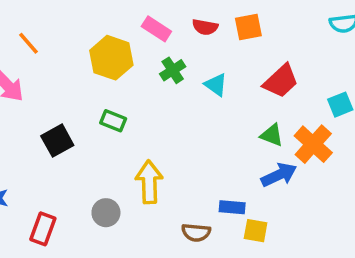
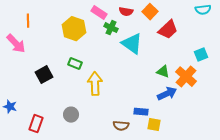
orange square: (248, 27) -> (150, 12), turned -35
orange line: (28, 43) -> (28, 21), turned 40
green cross: (173, 70) -> (111, 28), moved, turned -32
red trapezoid: (281, 81) -> (168, 30), moved
cyan triangle: (216, 85) -> (132, 44), size x1.6
yellow arrow: (149, 182) -> (95, 84), moved

